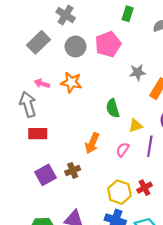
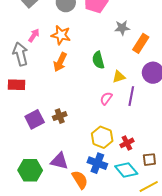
pink arrow: (42, 84) -> (34, 35), turned 104
red rectangle: (38, 134) -> (17, 85), moved
orange arrow: (92, 143) -> (60, 62), moved
red cross: (144, 188) -> (127, 143), moved

